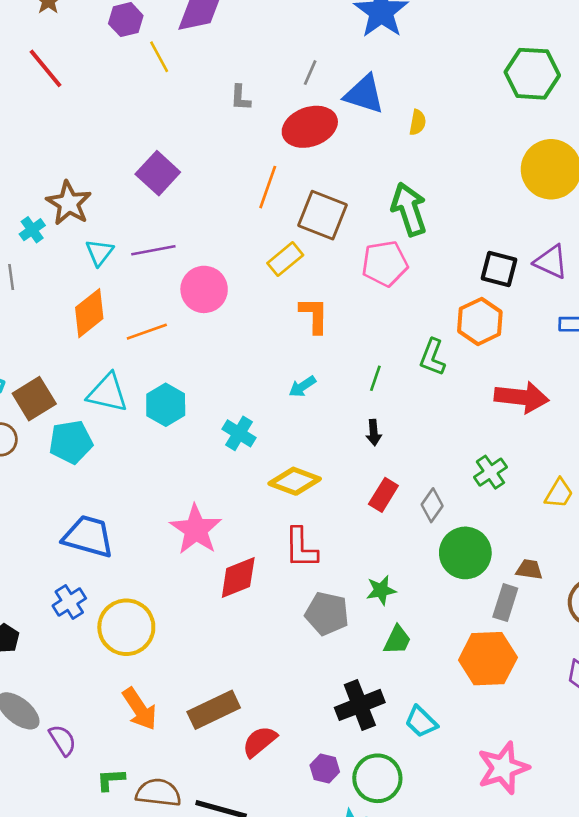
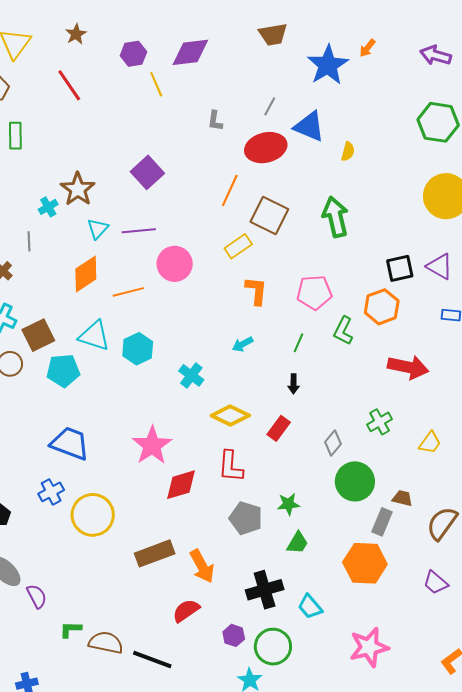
pink pentagon: (385, 264) -> (314, 292), moved
black square: (499, 269) -> (400, 268), turned -32
red rectangle: (383, 495) -> (279, 428), moved
orange arrow: (140, 709) -> (202, 566), moved
brown rectangle: (214, 710) -> (155, 553), moved

